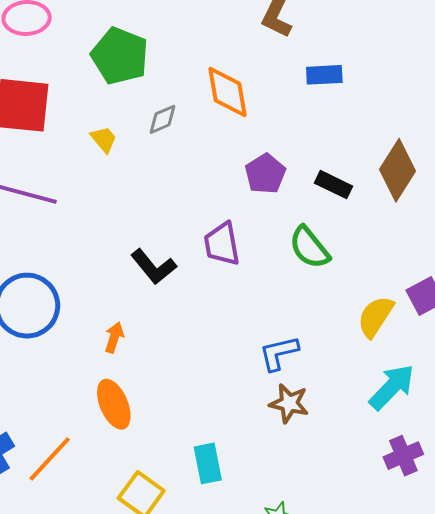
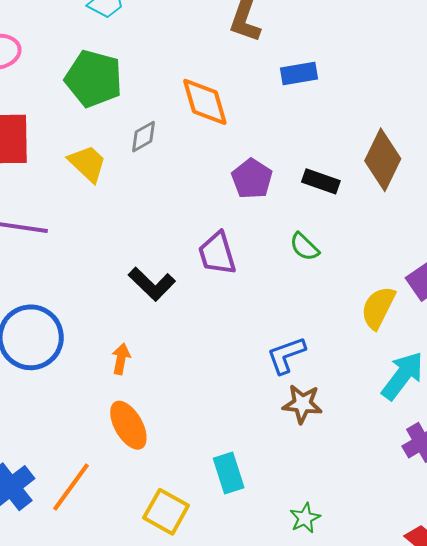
yellow trapezoid: (104, 139) -> (87, 163), size x1.4
green semicircle: (309, 248) -> (304, 247), size x0.7

